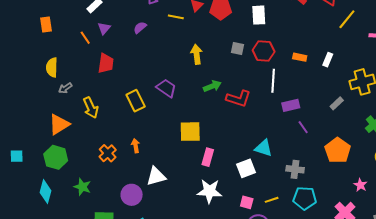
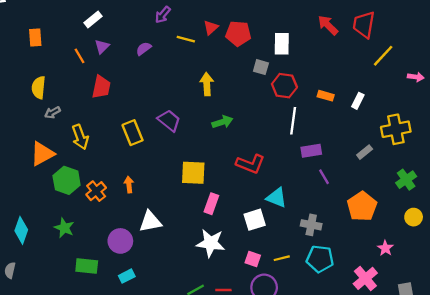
gray square: (237, 49) -> (261, 67), moved
red L-shape: (239, 98) -> (250, 164), moved
green hexagon: (56, 157) -> (67, 180), moved

